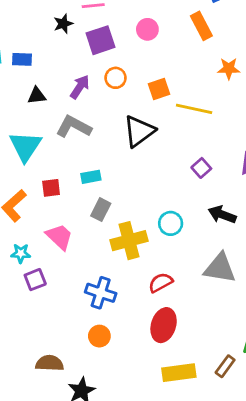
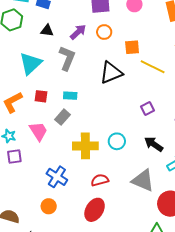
gray L-shape: (74, 127) -> (67, 58), turned 70
gray rectangle: (101, 210) -> (63, 117), moved

